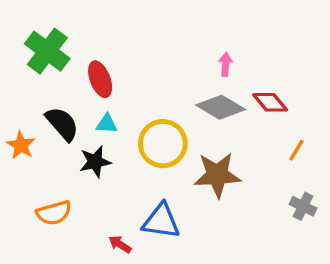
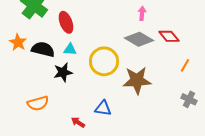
black semicircle: (62, 124) -> (43, 49), turned -35
orange star: (21, 145) -> (18, 42), moved
blue triangle: (161, 221) -> (103, 108), size x0.7

